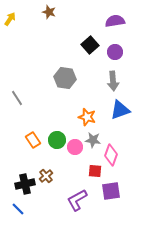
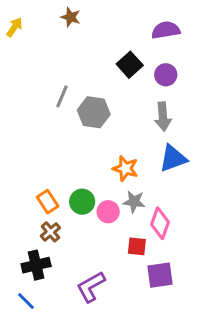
gray line: (17, 98) -> (62, 96), moved, turned 56
brown cross: (46, 176) -> (50, 232), moved
purple L-shape: (77, 200) -> (91, 287), moved

